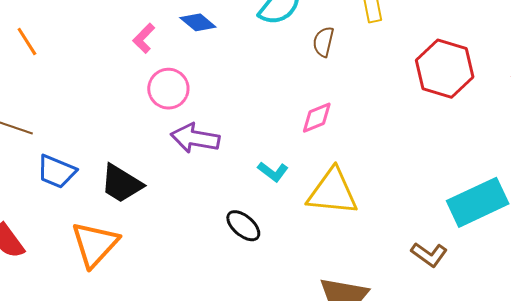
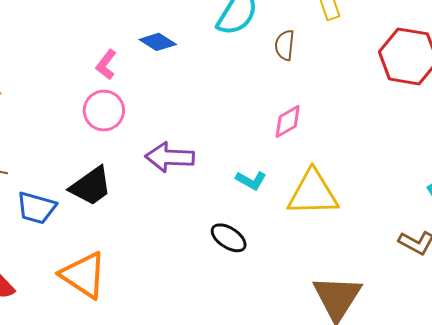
pink circle: (168, 89) -> (104, 111), moved
black trapezoid: (121, 184) -> (91, 186), moved, turned -60
orange triangle: (95, 244) -> (84, 275), turned -32

